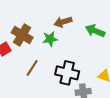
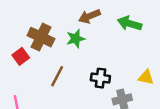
black cross: (67, 73) -> (100, 78), size x0.7

